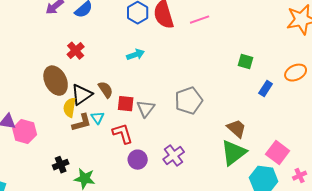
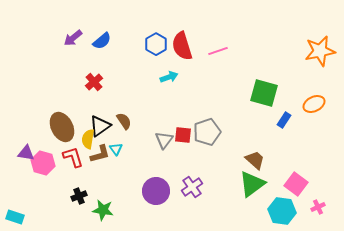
cyan arrow: (136, 55) -> (169, 77), moved
green square: (246, 62) -> (264, 93), size x1.8
brown ellipse: (56, 81) -> (62, 127), moved
red square: (126, 104) -> (183, 135), moved
red L-shape: (123, 134) -> (73, 157), moved
purple circle: (138, 160) -> (156, 191), size x1.4

